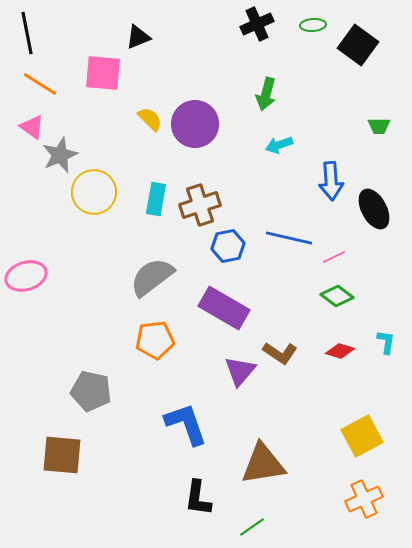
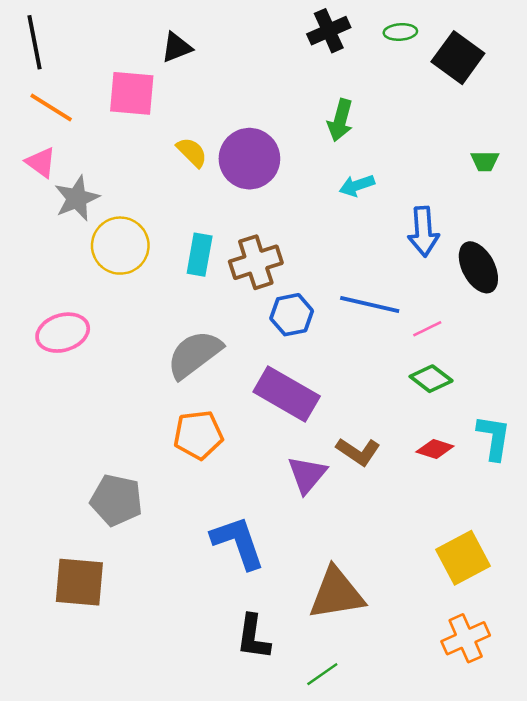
pink ellipse: (26, 276) -> (63, 333), moved
cyan L-shape: (386, 342) -> (494, 437), size x1.5

